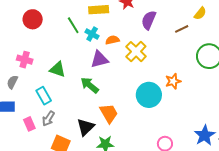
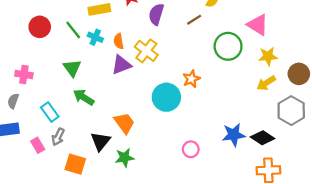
red circle: (33, 19) -> (40, 27), moved
orange semicircle: (112, 40) -> (119, 41), turned -80
purple triangle: (99, 59) -> (121, 65), moved
green triangle: (58, 69) -> (72, 68), moved, turned 42
green arrow: (90, 85) -> (84, 97), moved
blue star: (205, 135) -> (234, 135), turned 30

